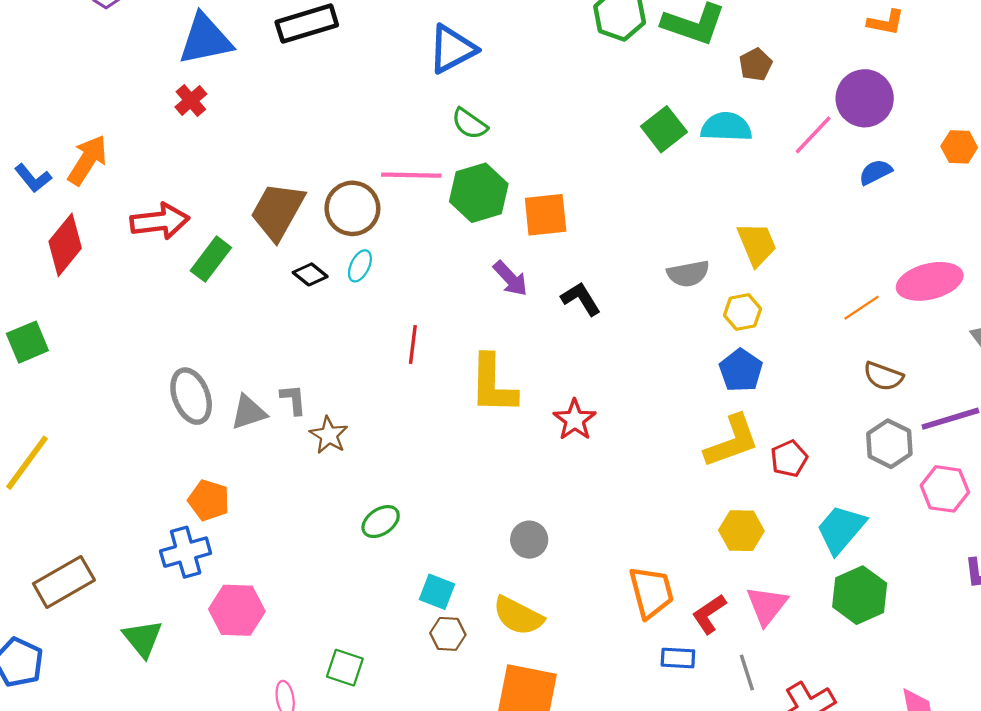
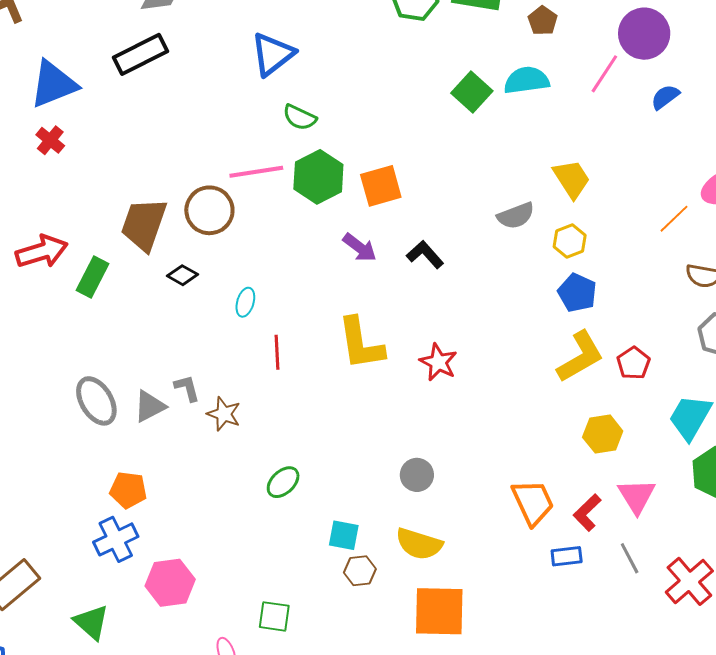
cyan ellipse: (360, 266) -> (245, 302), moved
red line: (413, 345) -> (277, 352), moved

